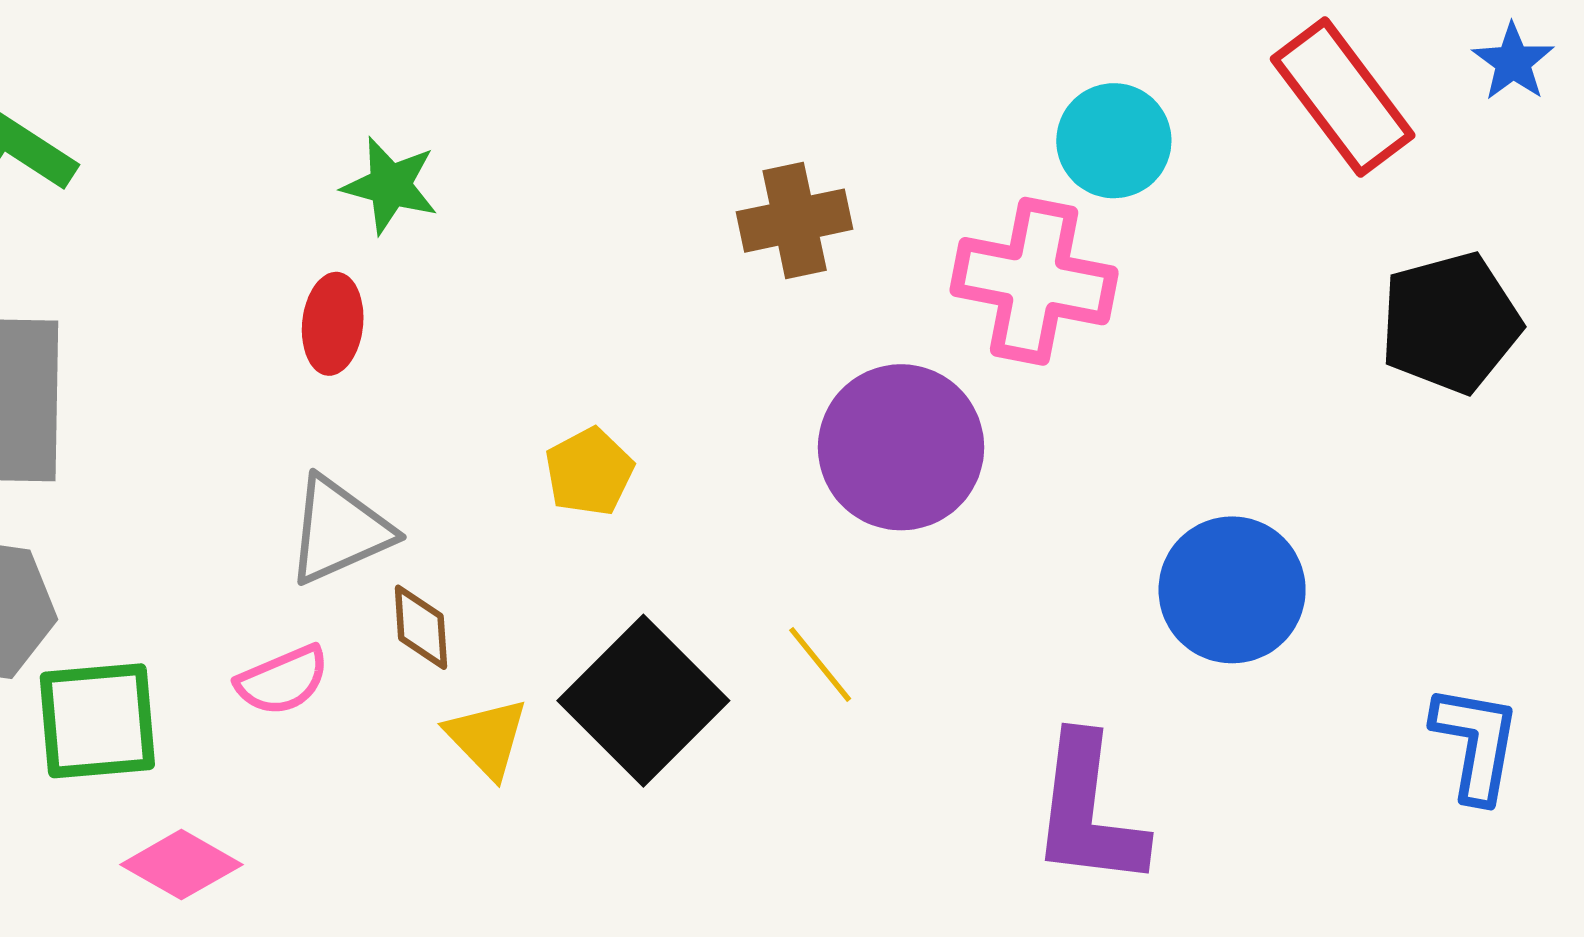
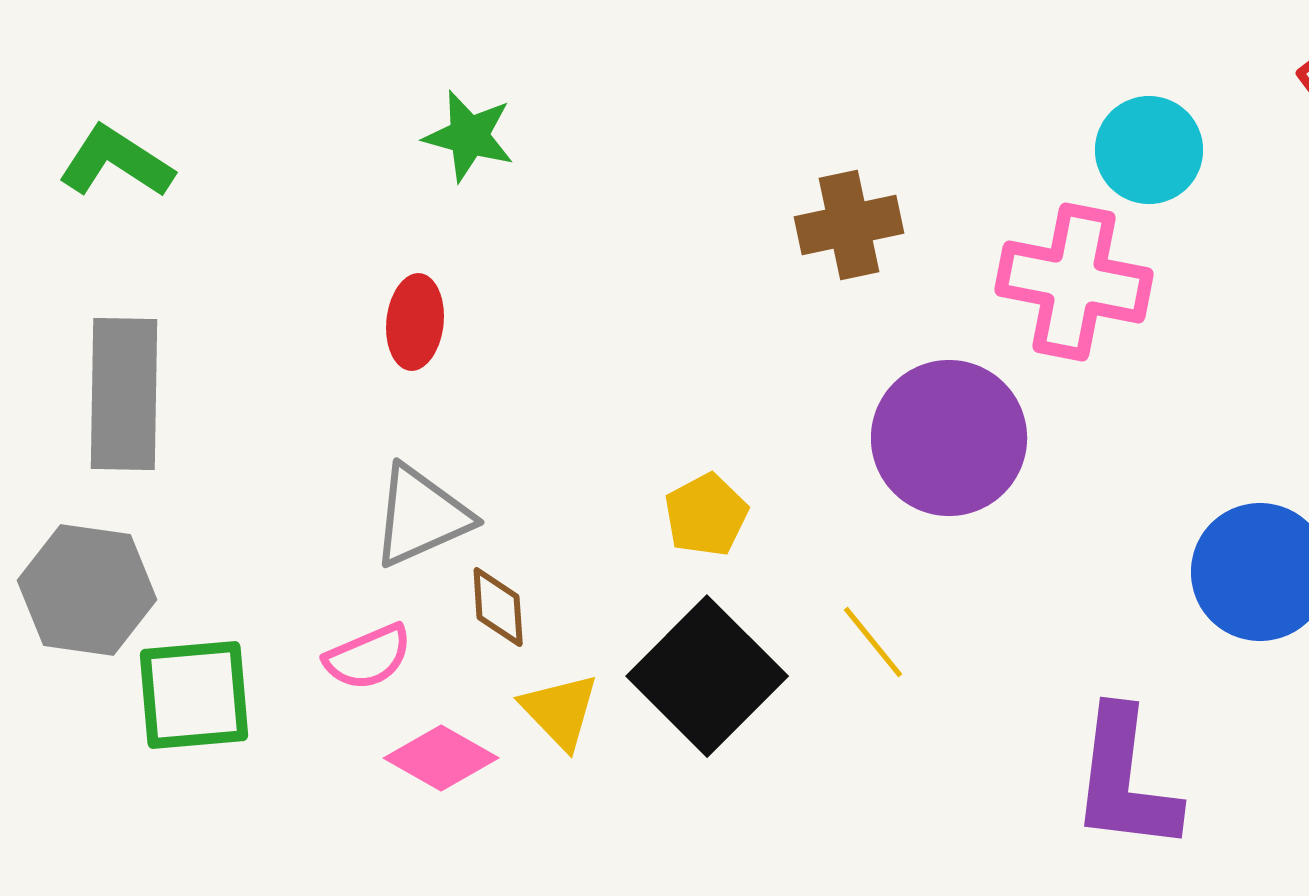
green star: (390, 185) -> (469, 136), moved
yellow pentagon: (589, 472) -> (706, 515), moved
pink diamond: (181, 865) -> (441, 758), moved

